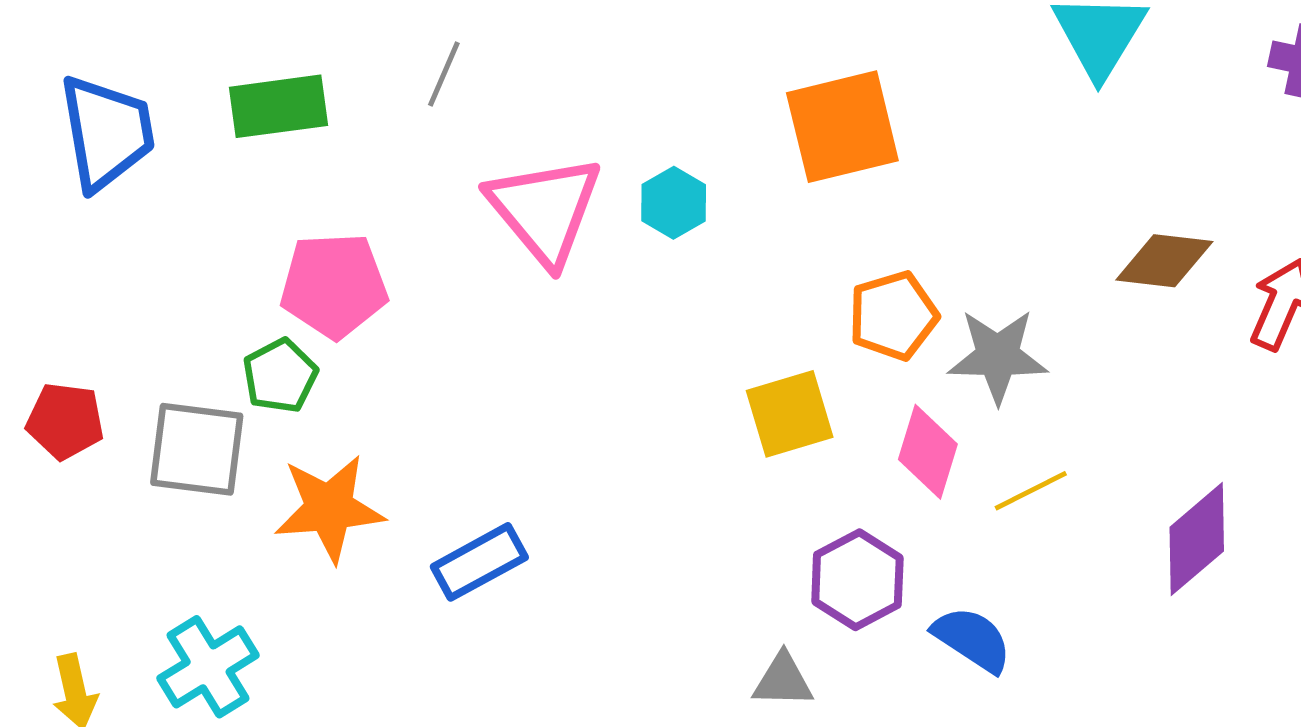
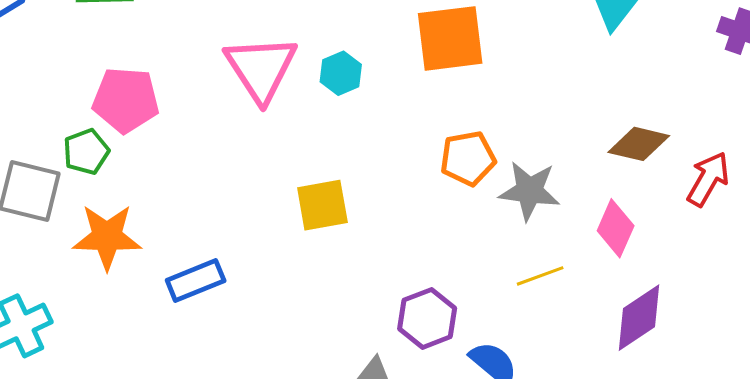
yellow square: (790, 414) -> (322, 205), moved
pink diamond: (928, 452) -> (616, 228), moved

